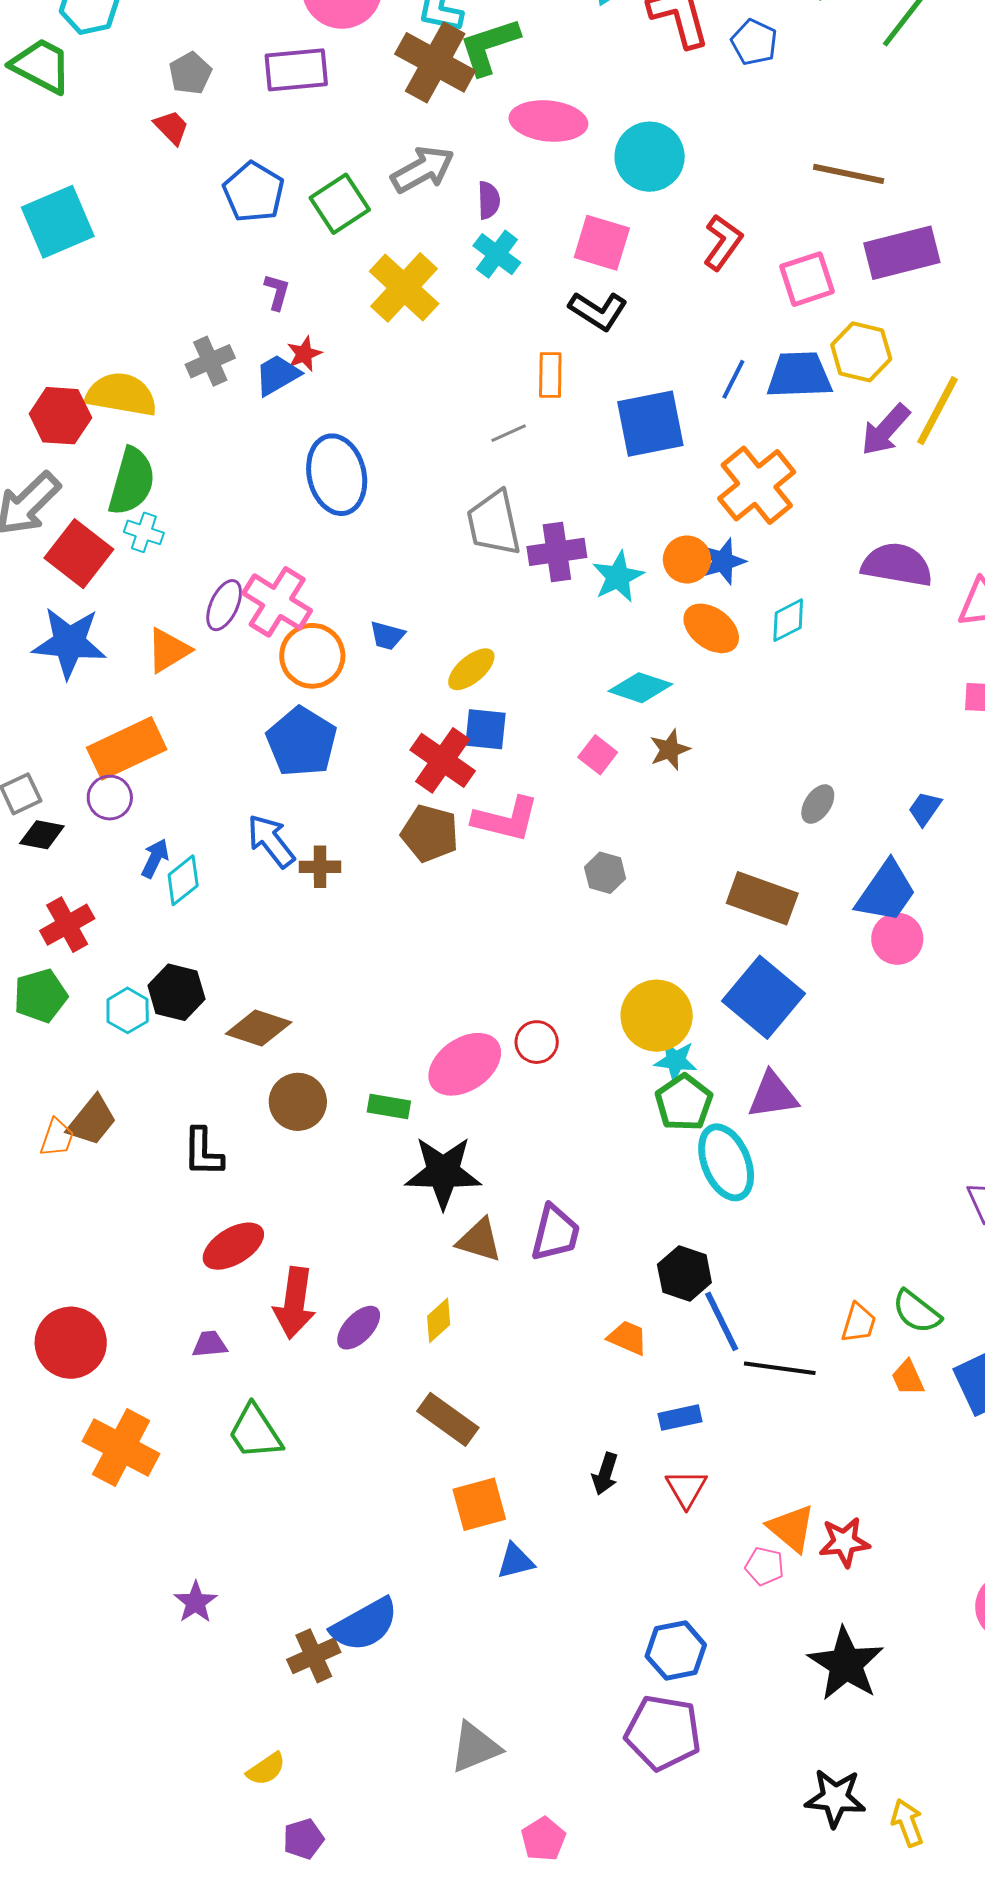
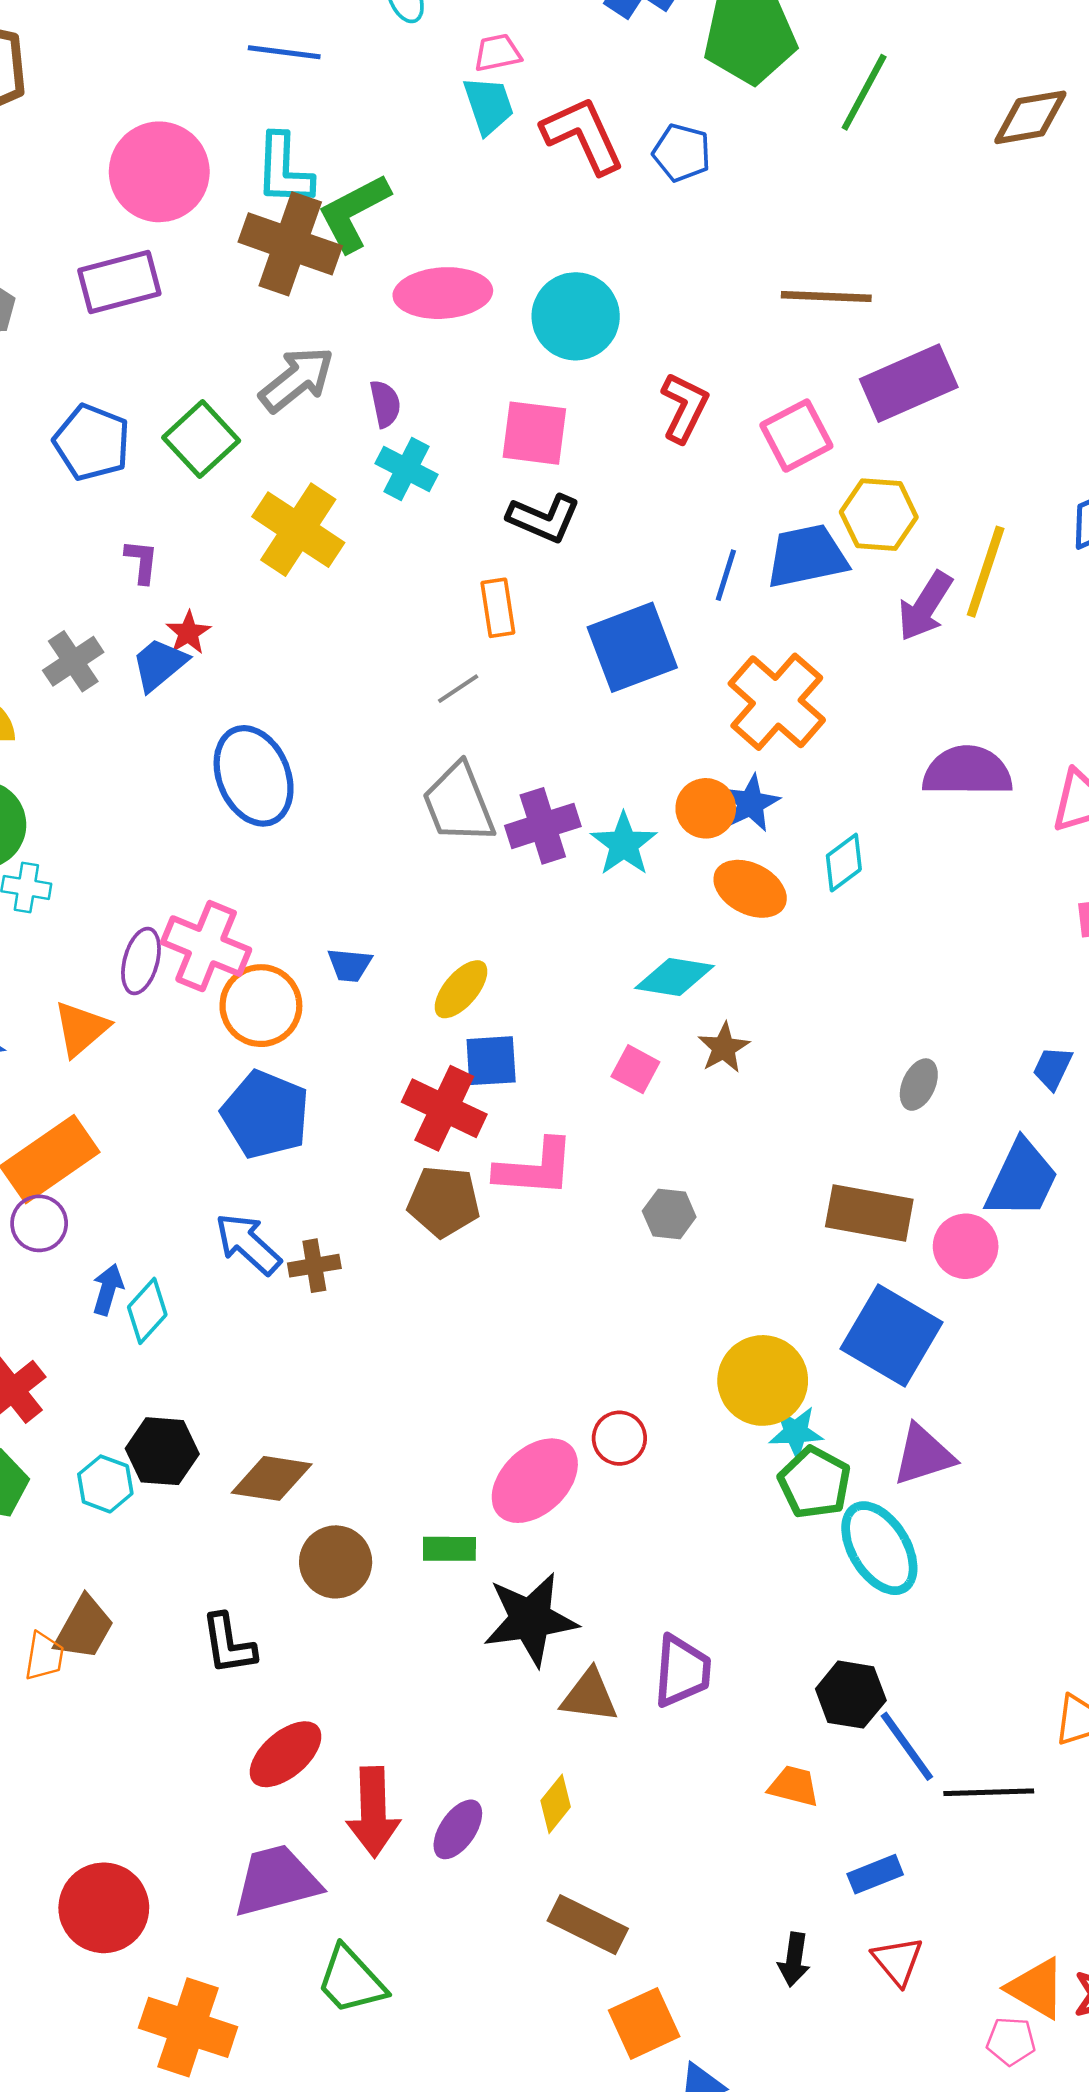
pink circle: (897, 939) -> (966, 1246), moved
purple trapezoid: (210, 1344) -> (277, 1881), size x2.0

